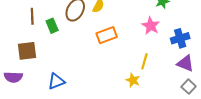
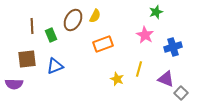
purple triangle: (185, 63) -> (166, 79), moved
yellow star: (133, 80) -> (117, 79), moved
blue triangle: (56, 81) -> (55, 66), moved

